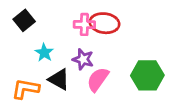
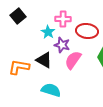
red ellipse: (104, 23) -> (87, 31), moved
cyan star: (44, 53) -> (48, 32), moved

